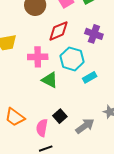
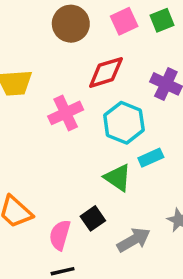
pink cross: (38, 57) -> (66, 113), turned -30
green triangle: (50, 80) -> (118, 178), moved

